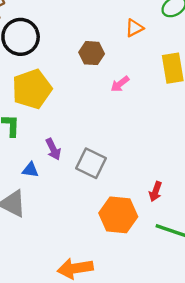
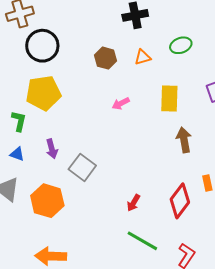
brown hexagon: (92, 53) -> (106, 58), moved
blue triangle: (30, 170) -> (17, 154), moved
orange hexagon: (118, 215) -> (47, 201), moved

